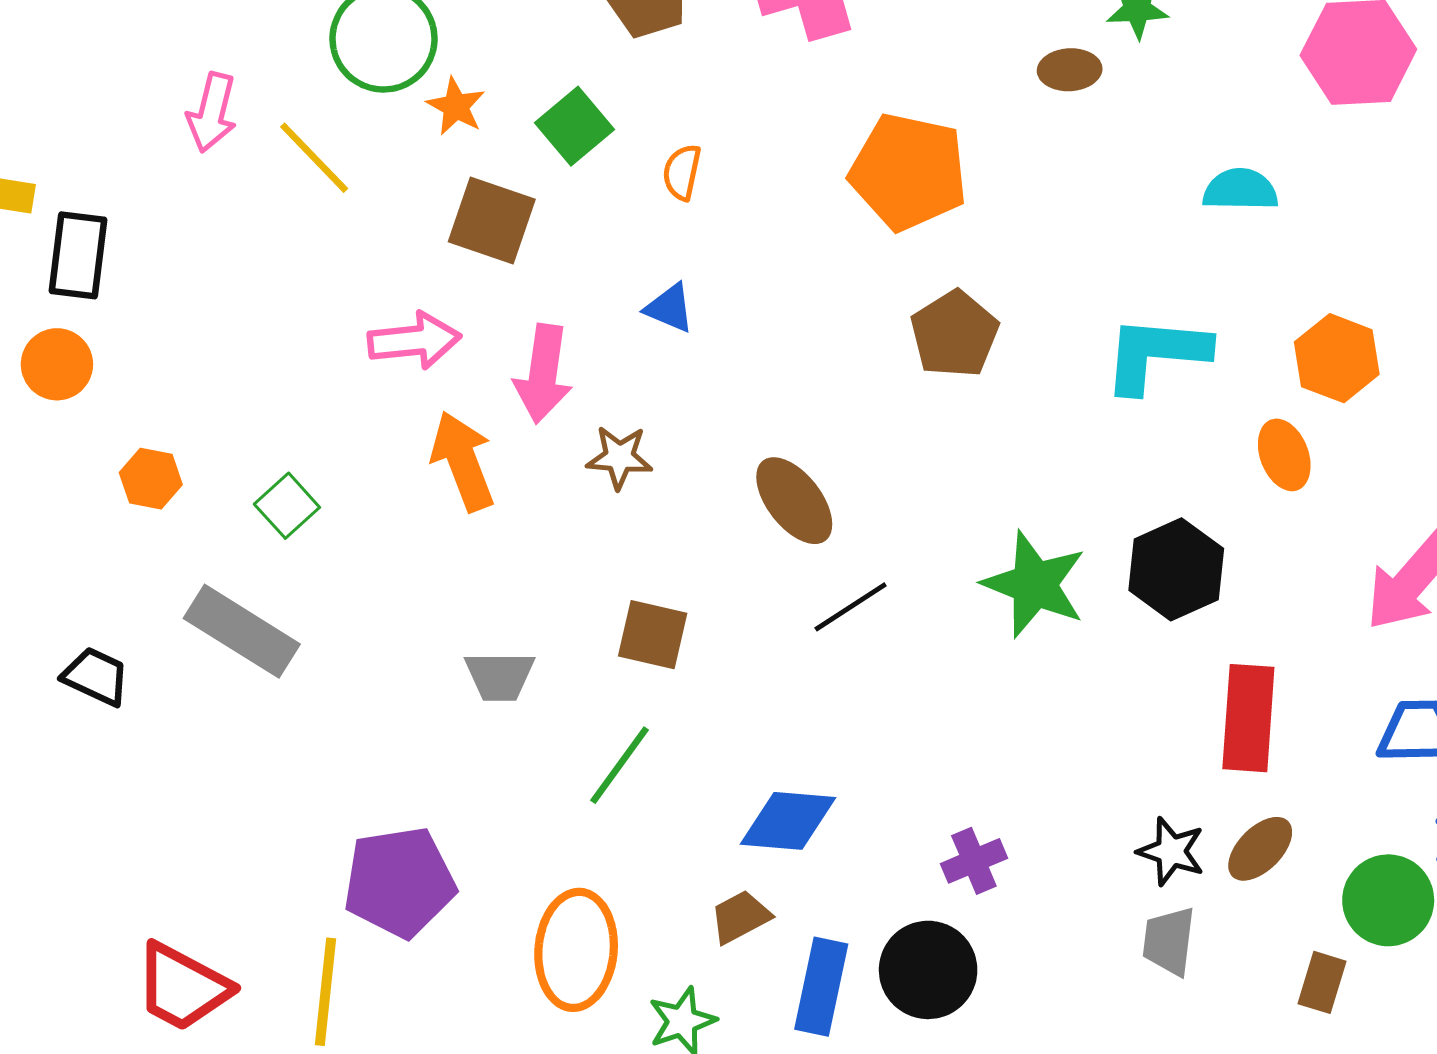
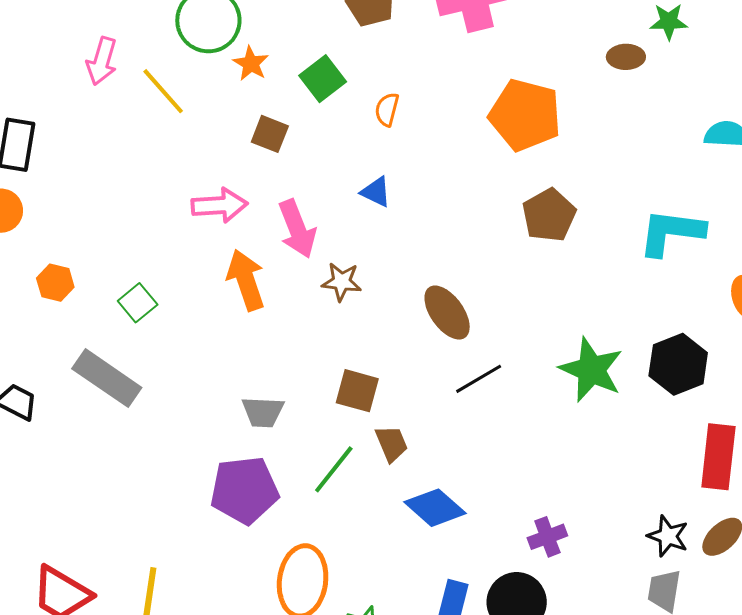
brown square: (492, 220) -> (270, 134), size x0.7
pink arrow: (543, 374) -> (297, 229), turned -32
blue diamond: (788, 821) -> (435, 508), turned 34
purple pentagon: (399, 882) -> (244, 490), moved
brown trapezoid: (740, 917) -> (392, 444), moved, turned 93

